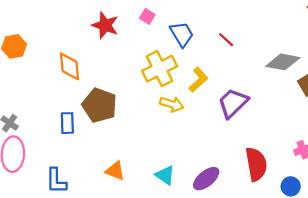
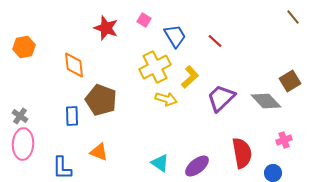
gray diamond: (283, 62) -> (266, 101), moved, turned 36
orange triangle: (115, 171) -> (99, 152), moved

